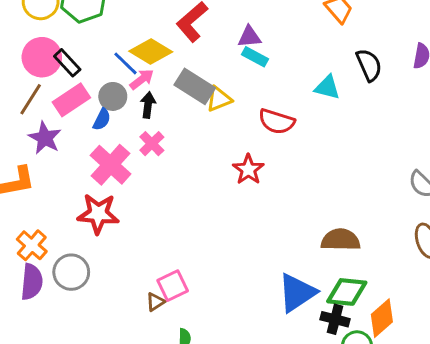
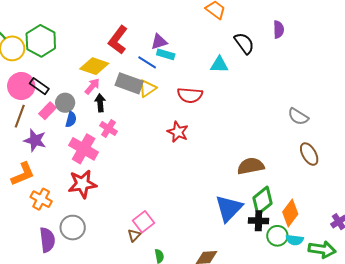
blue line: (125, 63) -> (147, 62), moved
gray circle: (113, 96) -> (65, 103), moved
pink rectangle: (71, 100) -> (48, 111), size x0.7
orange cross: (32, 245) -> (41, 199), moved
green diamond: (347, 292) -> (263, 201), turned -32

